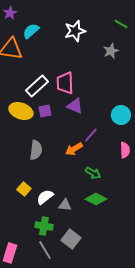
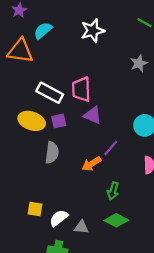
gray star: (111, 51) -> (139, 63), moved
white rectangle: (37, 86) -> (50, 93), turned 70
gray semicircle: (36, 150) -> (52, 153), moved
green arrow: (93, 173) -> (113, 191), turned 77
yellow square: (24, 189) -> (35, 209), turned -32

